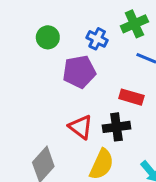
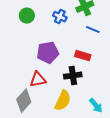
purple pentagon: (79, 72) -> (48, 53), moved
red triangle: (81, 127) -> (38, 80), moved, turned -48

